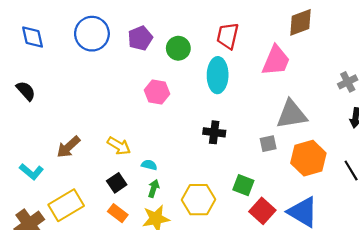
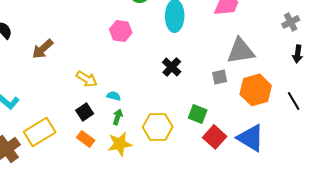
black cross: (214, 132) -> (172, 67), turned 36
brown arrow: (68, 147) -> (43, 49), moved

